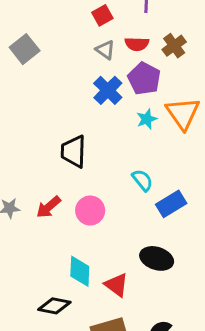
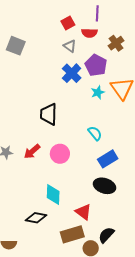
red semicircle: (137, 44) -> (89, 33), moved
gray square: (25, 49) -> (16, 46), turned -30
blue rectangle: (171, 204) -> (108, 159), moved
red triangle: (117, 285) -> (83, 212), moved

